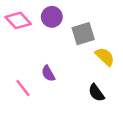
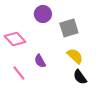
pink diamond: (18, 20) -> (15, 39), moved
yellow semicircle: (105, 57) -> (75, 56), moved

